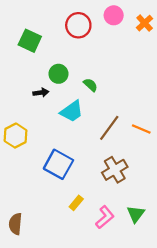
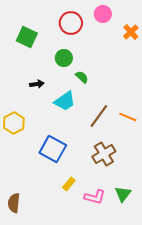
orange cross: (145, 23) -> (131, 32), moved
green circle: (58, 74) -> (64, 58), moved
pink L-shape: (105, 217) -> (95, 197), turned 55

